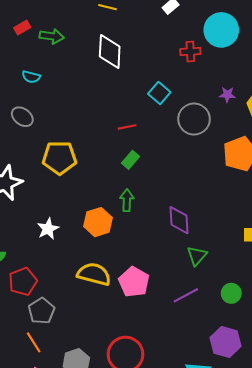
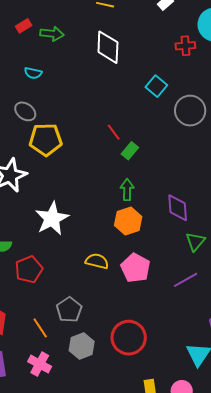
red line: (127, 127) -> (114, 132), moved, turned 66
yellow pentagon: (59, 158) -> (46, 140), moved
orange hexagon: (98, 222) -> (128, 221), moved
white star: (48, 229) -> (52, 219), size x1.6
yellow semicircle: (94, 274) -> (97, 261), size x0.7
gray pentagon: (41, 311) -> (69, 310), moved

